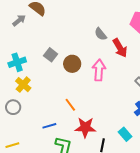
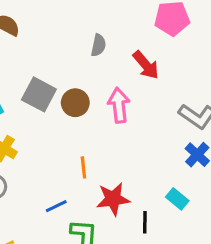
gray semicircle: (101, 34) -> (98, 45), moved, turned -120
gray square: (51, 55) -> (39, 94), size x1.5
orange line: (70, 105) -> (83, 167), turned 40

